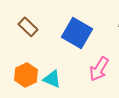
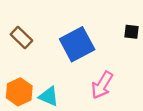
blue square: (77, 33) -> (77, 44), turned 32

